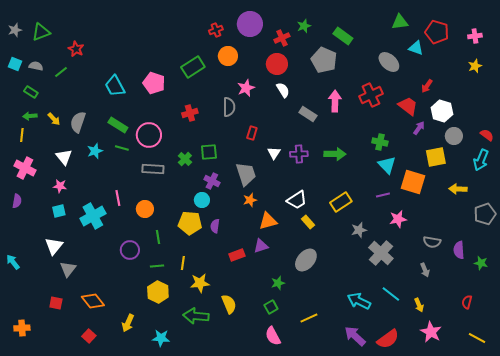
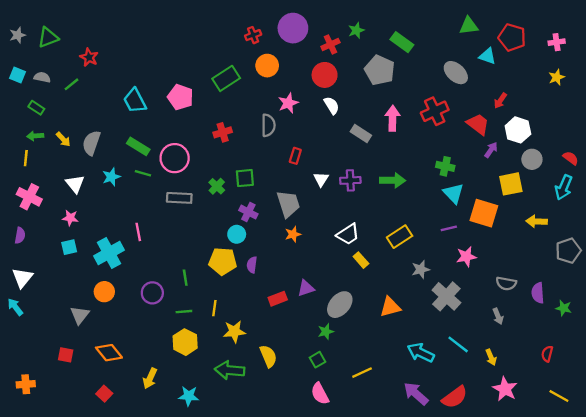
orange circle: (145, 209) -> (104, 292), moved
orange triangle: (268, 221) -> (390, 307), moved
white triangle: (54, 246) -> (22, 278), moved
gray ellipse: (306, 260) -> (340, 305), moved

